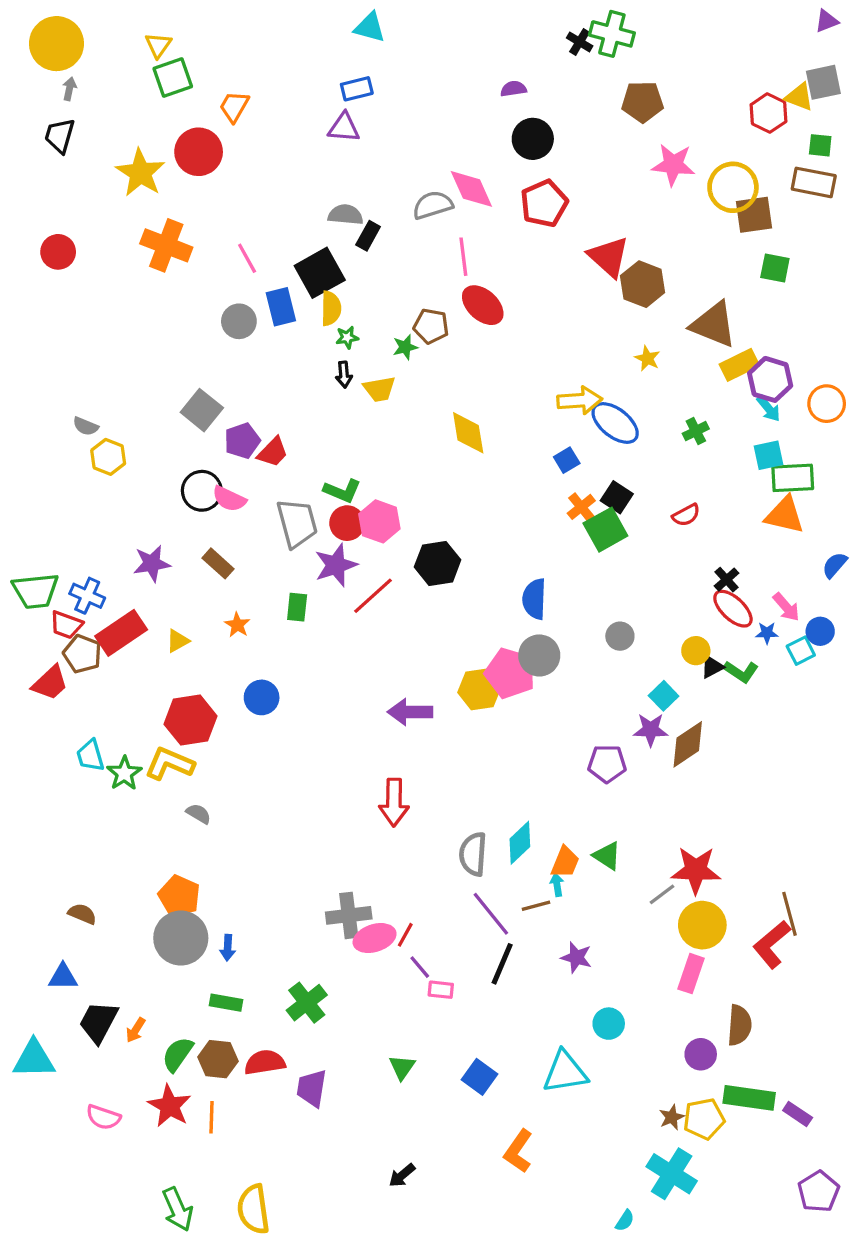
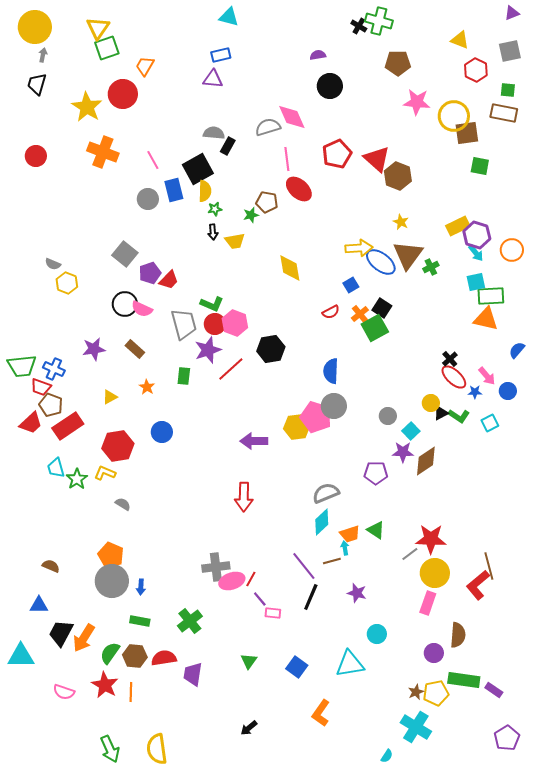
yellow triangle: (158, 45) -> (98, 28), size x1.4
yellow triangle: (799, 97) -> (460, 40), moved
red pentagon: (544, 203) -> (337, 154), moved
brown triangle: (714, 325) -> (408, 255), moved, turned 44
red semicircle: (686, 515) -> (331, 312), moved
red rectangle: (121, 633) -> (68, 426), moved
gray circle: (620, 636) -> (388, 416), moved
cyan square: (801, 651) -> (490, 423), moved
yellow L-shape: (170, 764) -> (105, 473), size x0.7
gray semicircle: (473, 854) -> (326, 493), moved, turned 64
orange trapezoid: (565, 862) -> (350, 534), turned 50
orange arrow: (136, 1030) -> (84, 638), size x1.8

